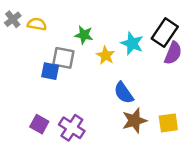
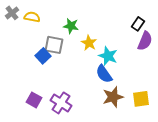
black rectangle: (165, 33) -> (138, 24), size x0.6
cyan star: (132, 43) -> (108, 56), moved
blue square: (50, 71) -> (43, 56), turned 35

